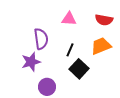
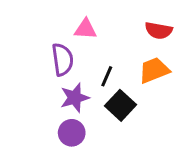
pink triangle: (69, 19) -> (85, 29), moved
purple star: (31, 62) -> (75, 98), moved

